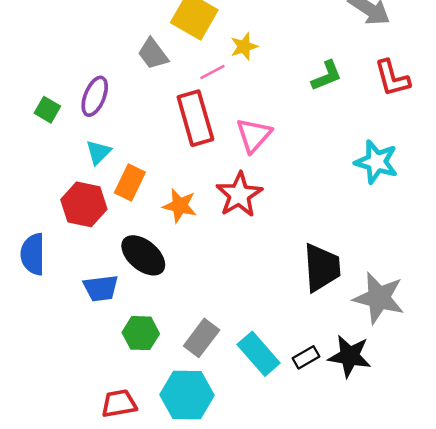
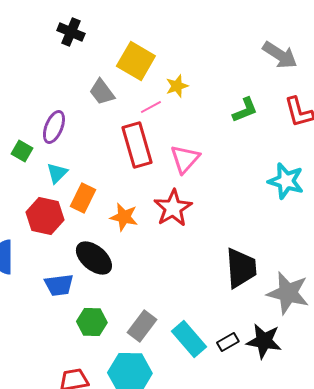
green square: (47, 110) -> (22, 151), moved

